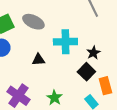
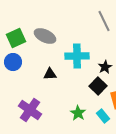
green star: (54, 98) -> (78, 113), moved

